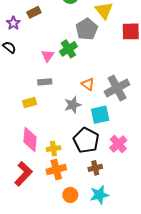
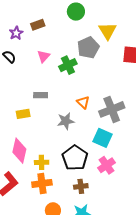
pink triangle: (48, 56) -> (43, 56), moved
cyan square: (100, 115) -> (103, 138), moved, turned 30

